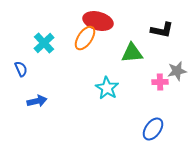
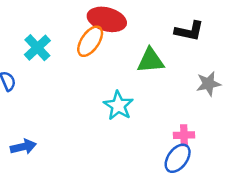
pink cross: (160, 82) -> (184, 135), moved
blue arrow: (37, 101) -> (23, 147), moved

